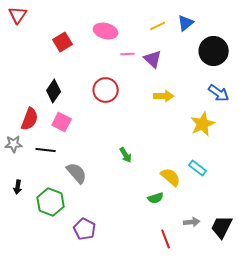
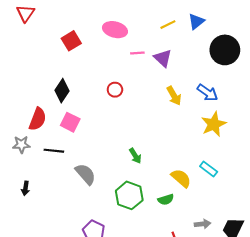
red circle: (106, 90) -> (115, 90), size x0.6
blue arrow: (219, 93) -> (208, 93), moved
yellow arrow: (164, 96) -> (174, 96), turned 60
green hexagon: (51, 202) -> (129, 195), moved

